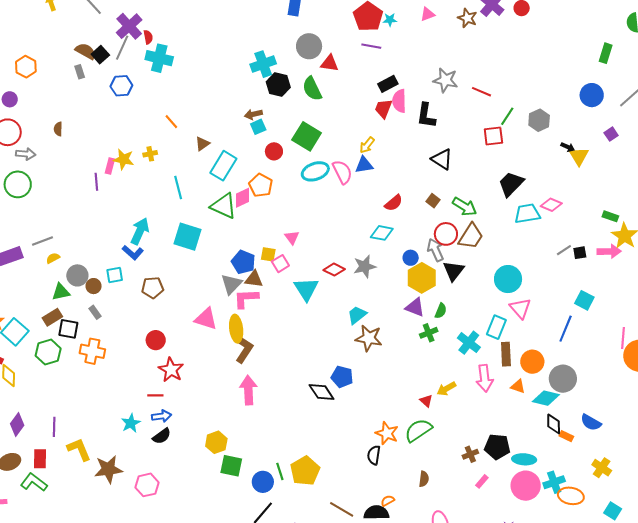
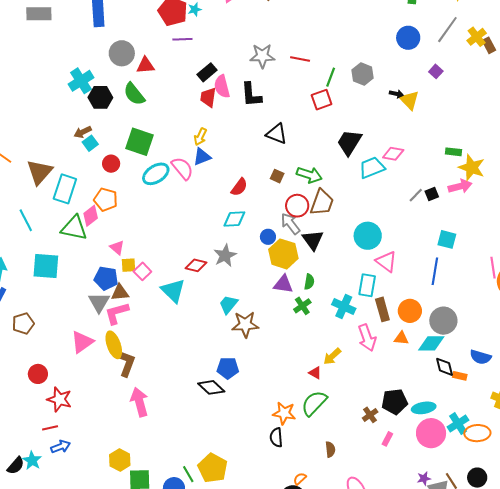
brown triangle: (202, 144) -> (40, 172), size x1.8
pink triangle: (292, 237) -> (117, 248), moved
pink triangle: (206, 319) -> (82, 342), turned -40
black semicircle: (162, 436) -> (16, 466), moved

